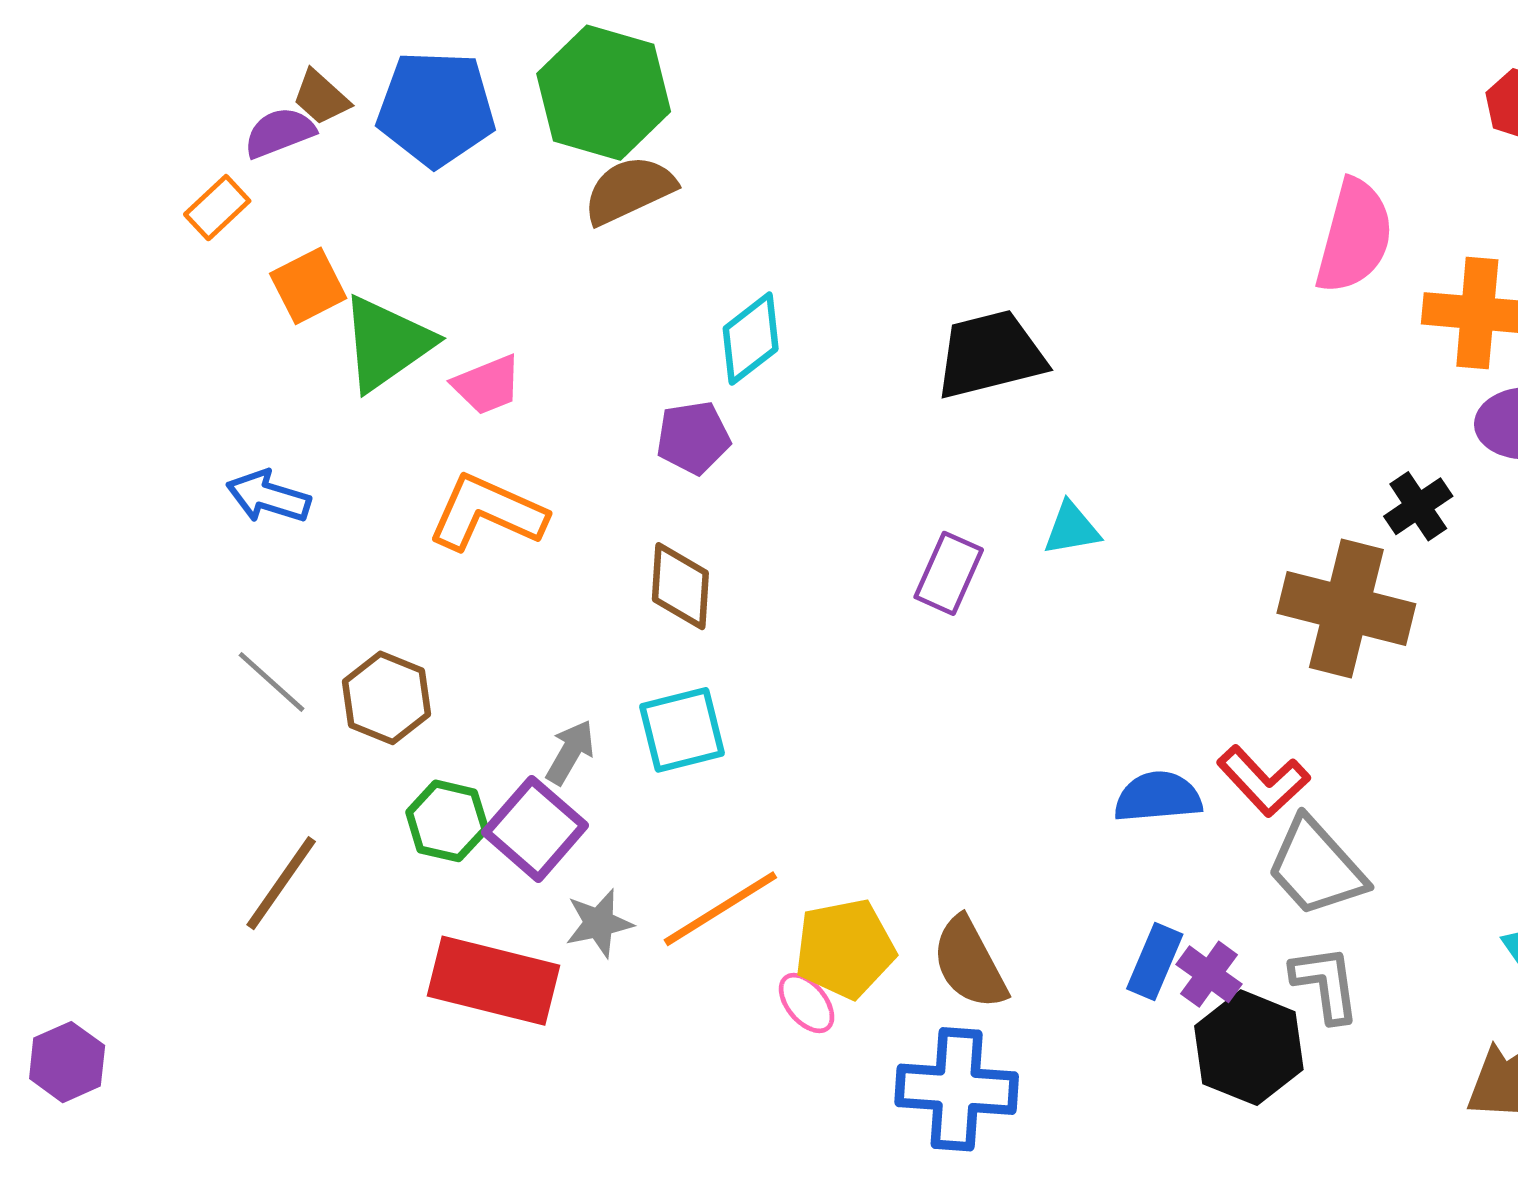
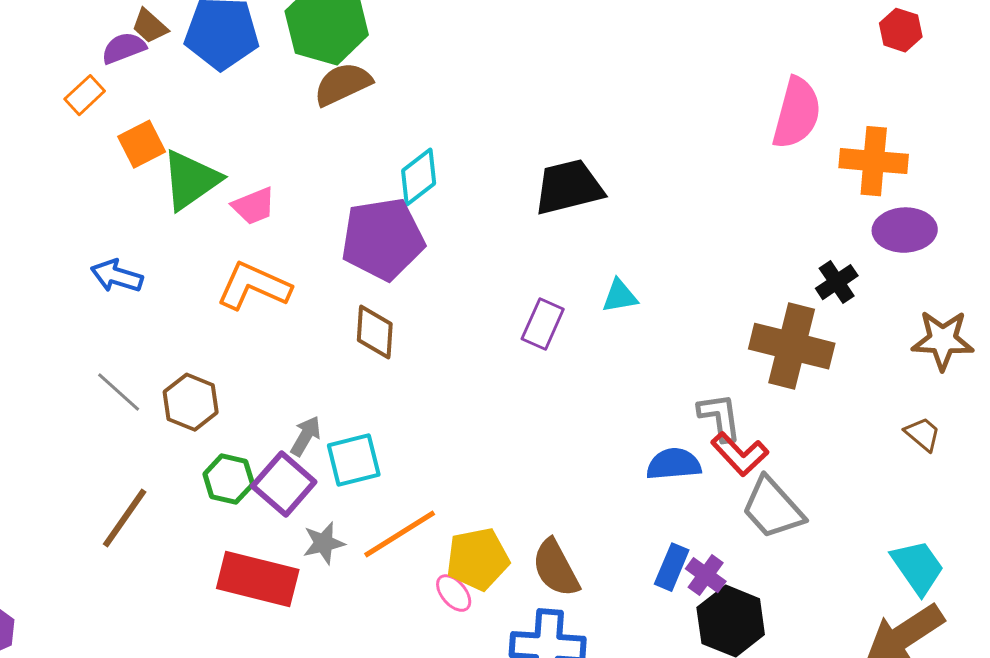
purple pentagon: (693, 438) -> (383, 239), size x1.8
cyan square: (682, 730) -> (354, 460), moved
gray L-shape: (1326, 984) -> (720, 417), moved

